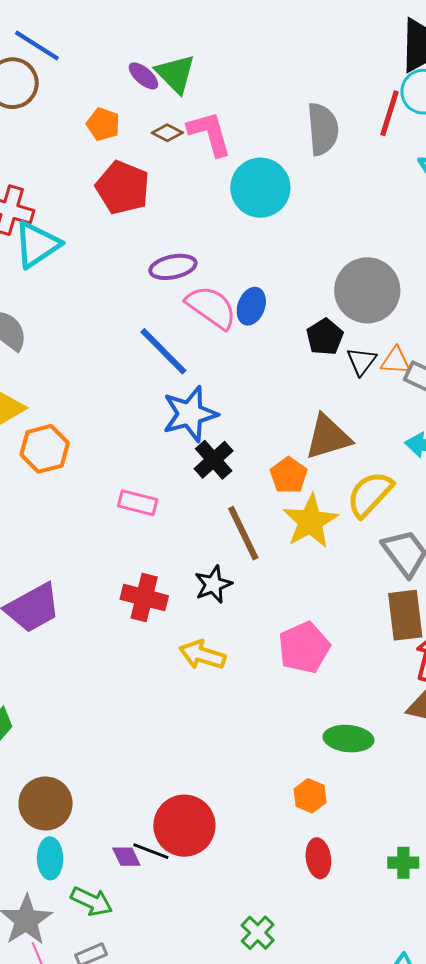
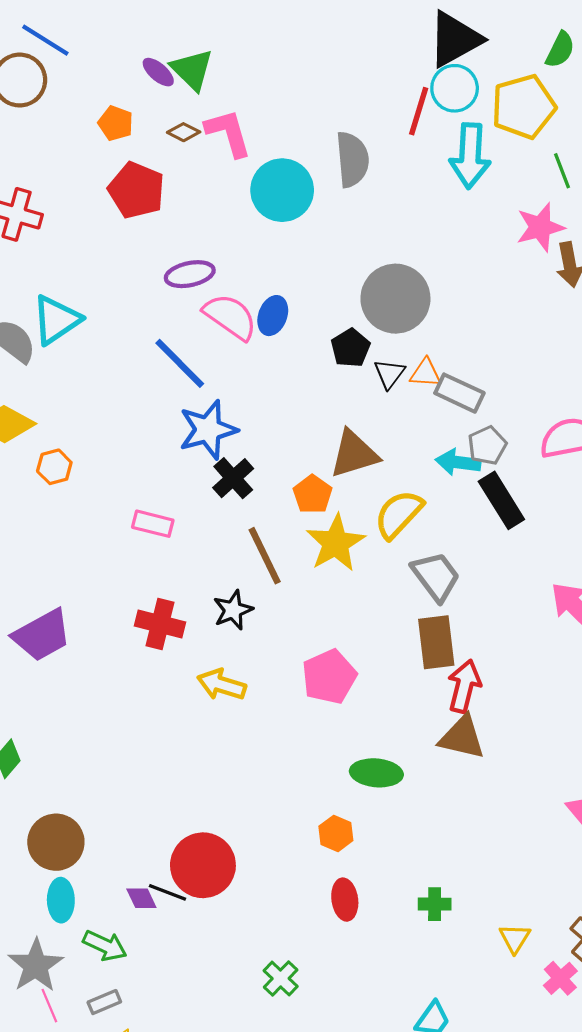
gray semicircle: (323, 129) -> (352, 159), moved
cyan triangle: (37, 245) -> (56, 320), moved
orange hexagon: (45, 449) -> (54, 467), size x0.7

